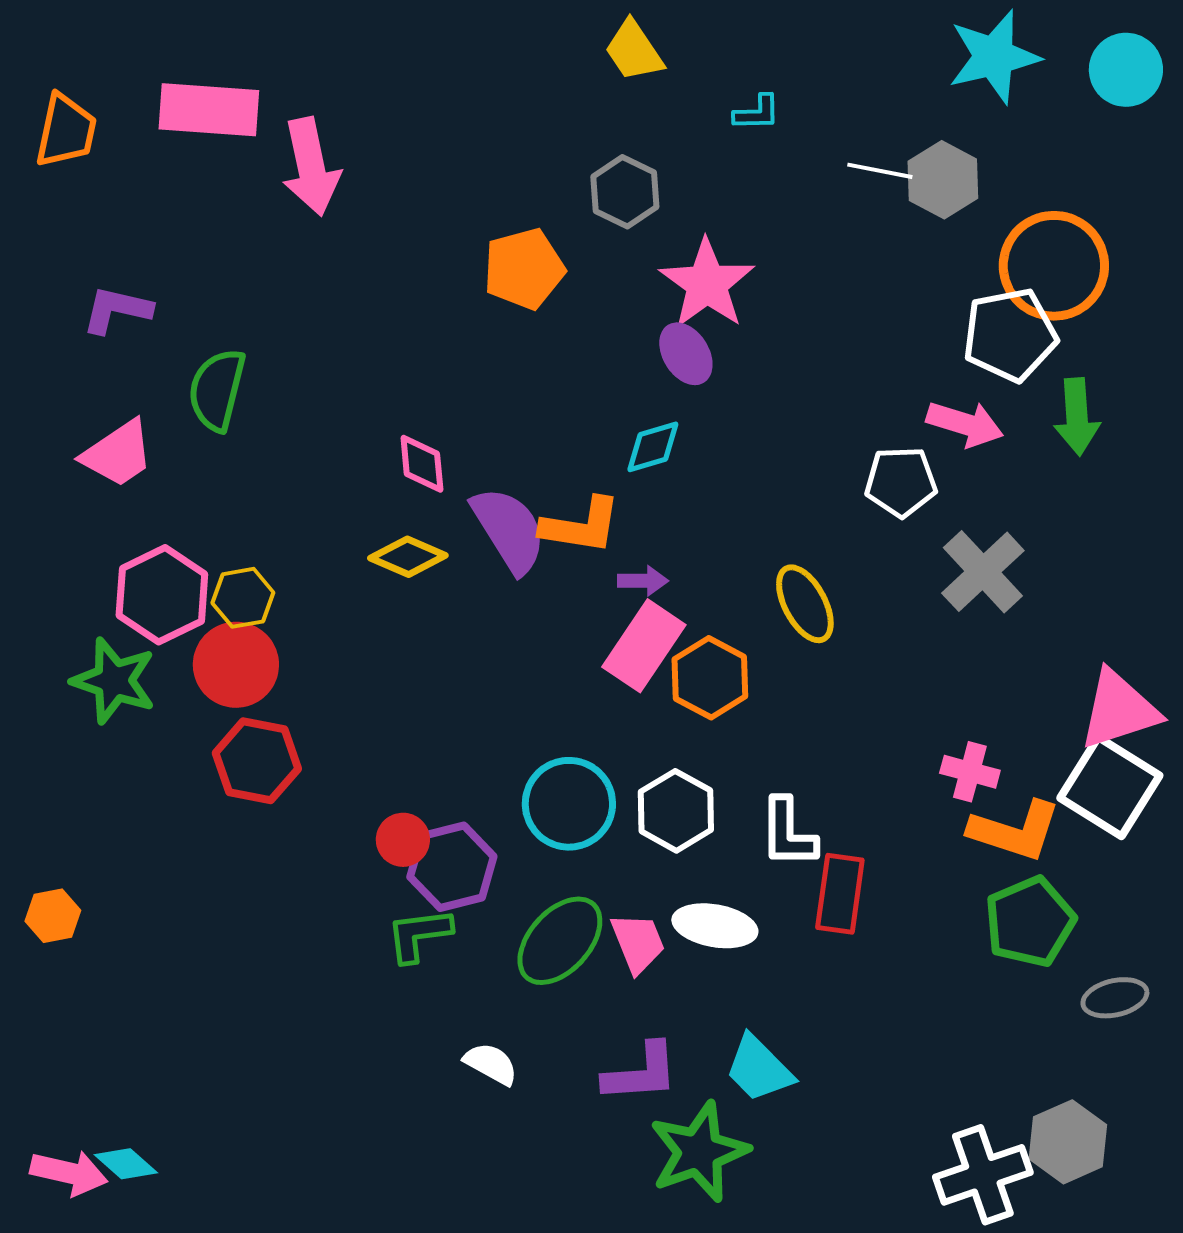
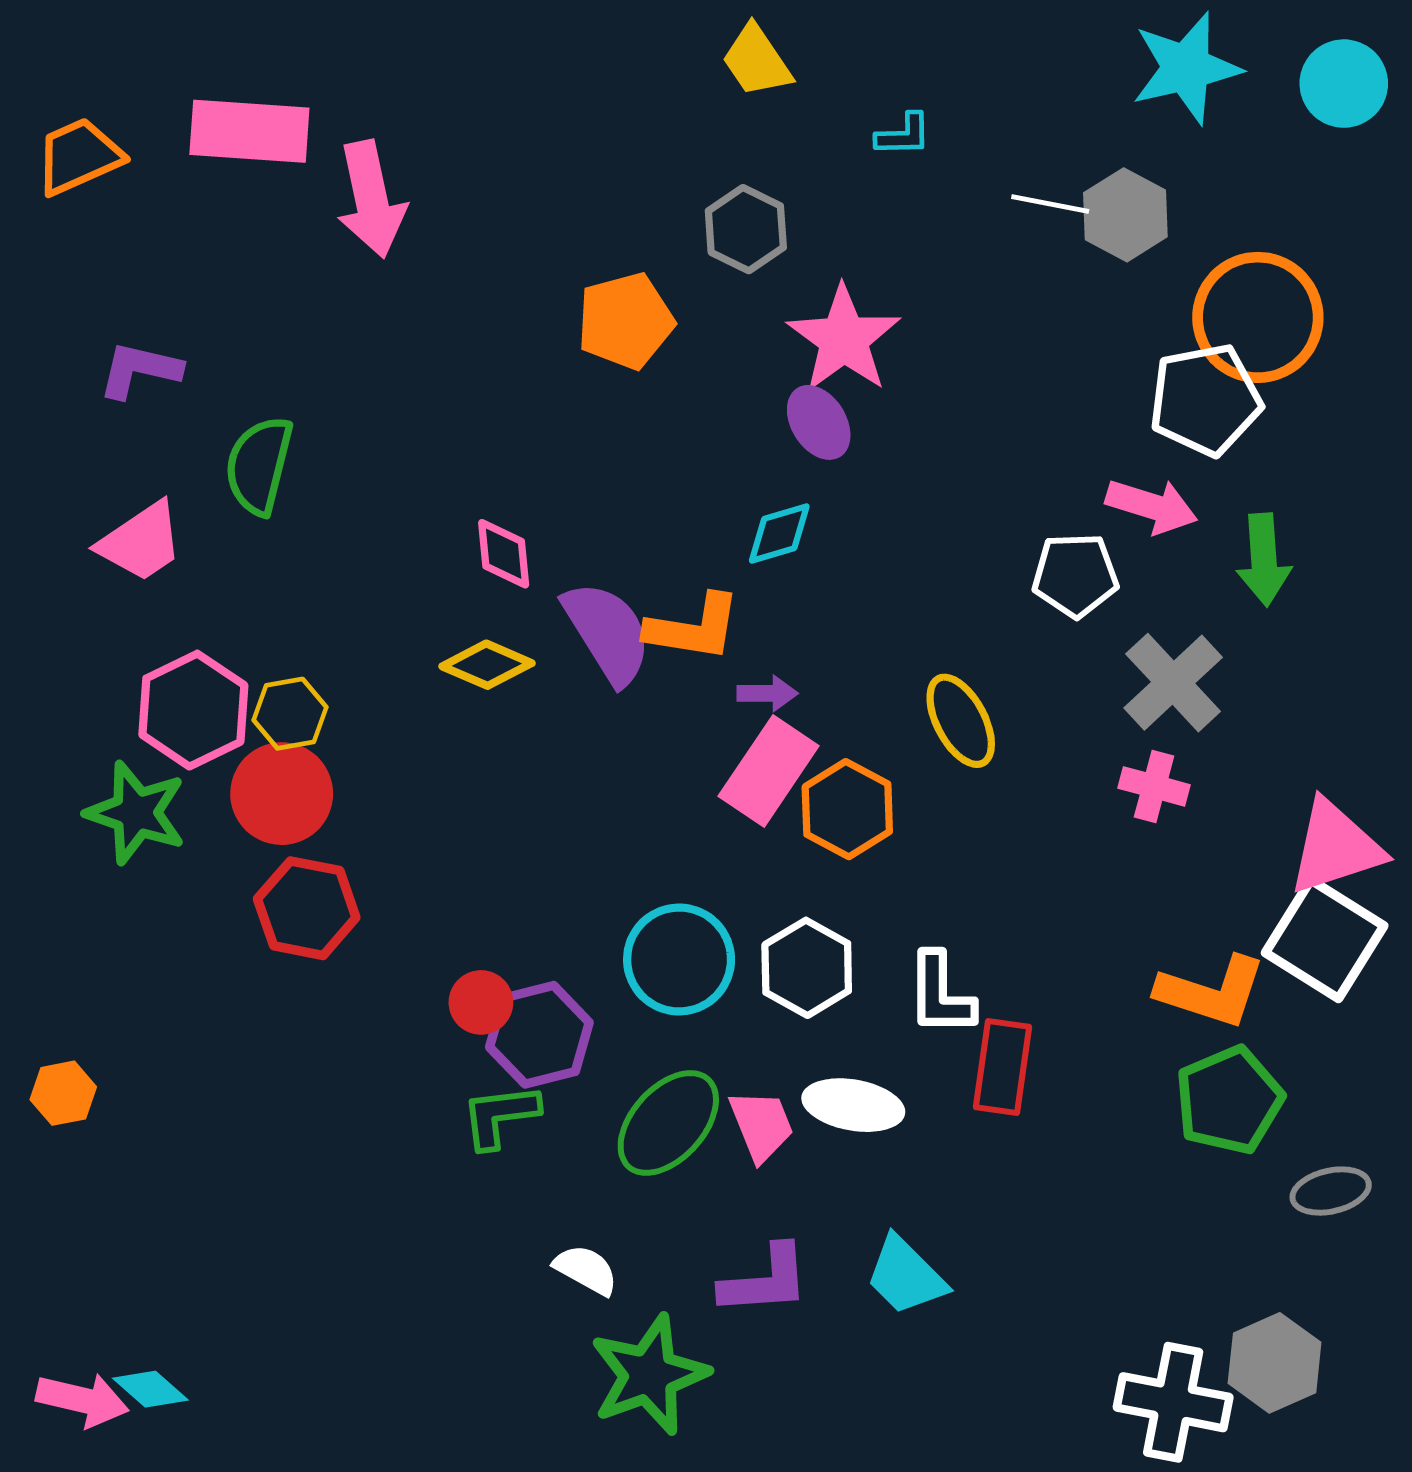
orange trapezoid: (66, 131) -> (79, 156), turned -126
green arrow: (1077, 417) -> (1264, 560), moved
pink cross: (970, 772) -> (1154, 786), moved
green star: (699, 1152) -> (649, 1375), moved
white cross: (983, 1175) -> (1173, 1402), turned 30

